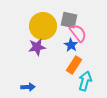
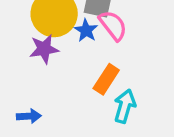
blue star: (71, 45) -> (86, 30), moved

